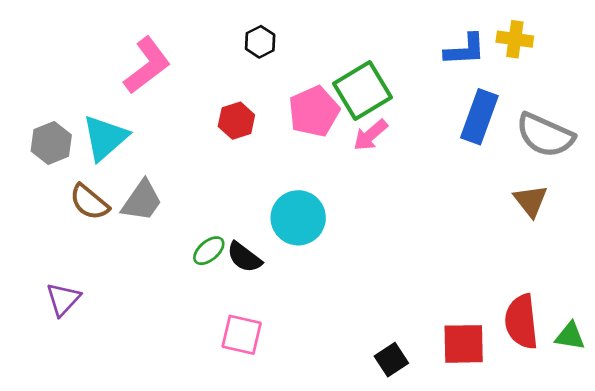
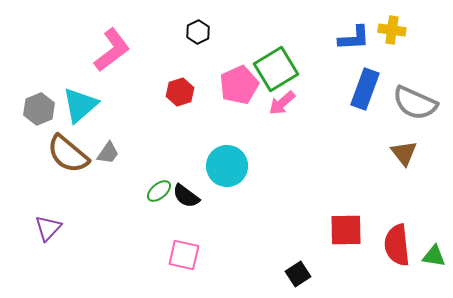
gray trapezoid: (142, 201) -> (108, 153), size x0.7
brown semicircle: (89, 202) -> (68, 154), size x1.4
red square: (464, 344) -> (346, 230), moved

